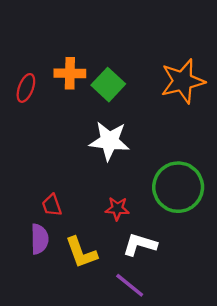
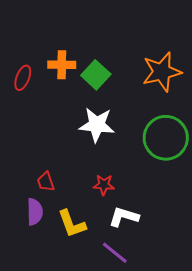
green circle: (178, 187) -> (166, 138), moved

